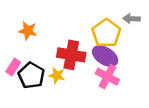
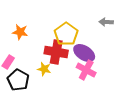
yellow pentagon: (106, 33) -> (66, 34), moved
black pentagon: (31, 75) -> (18, 80), moved

